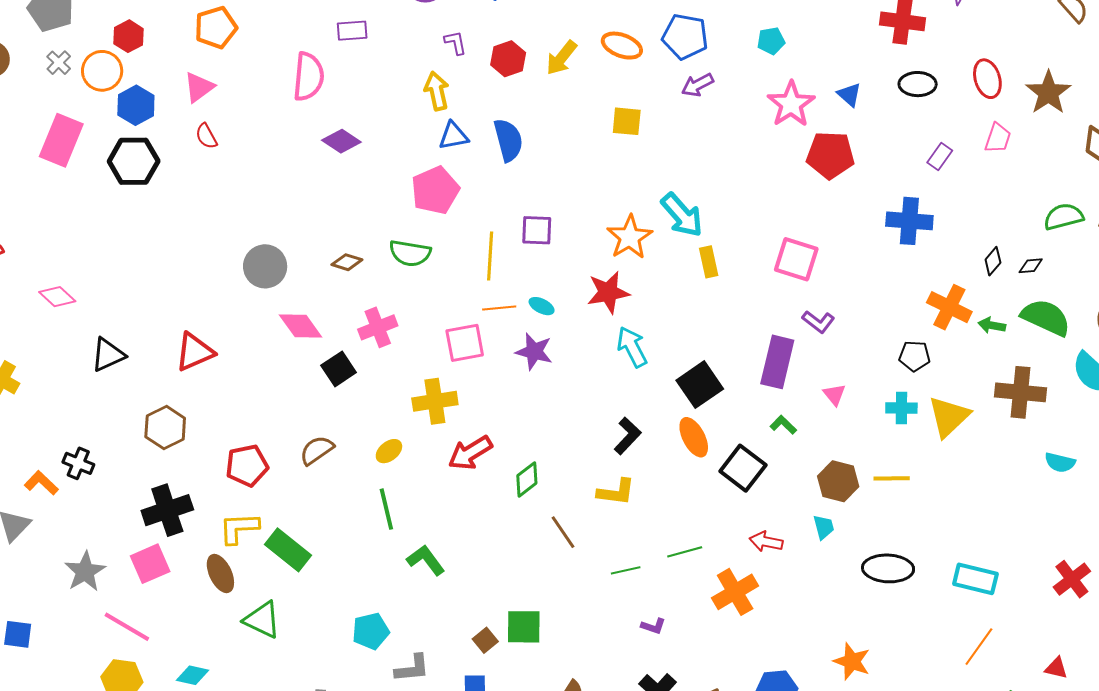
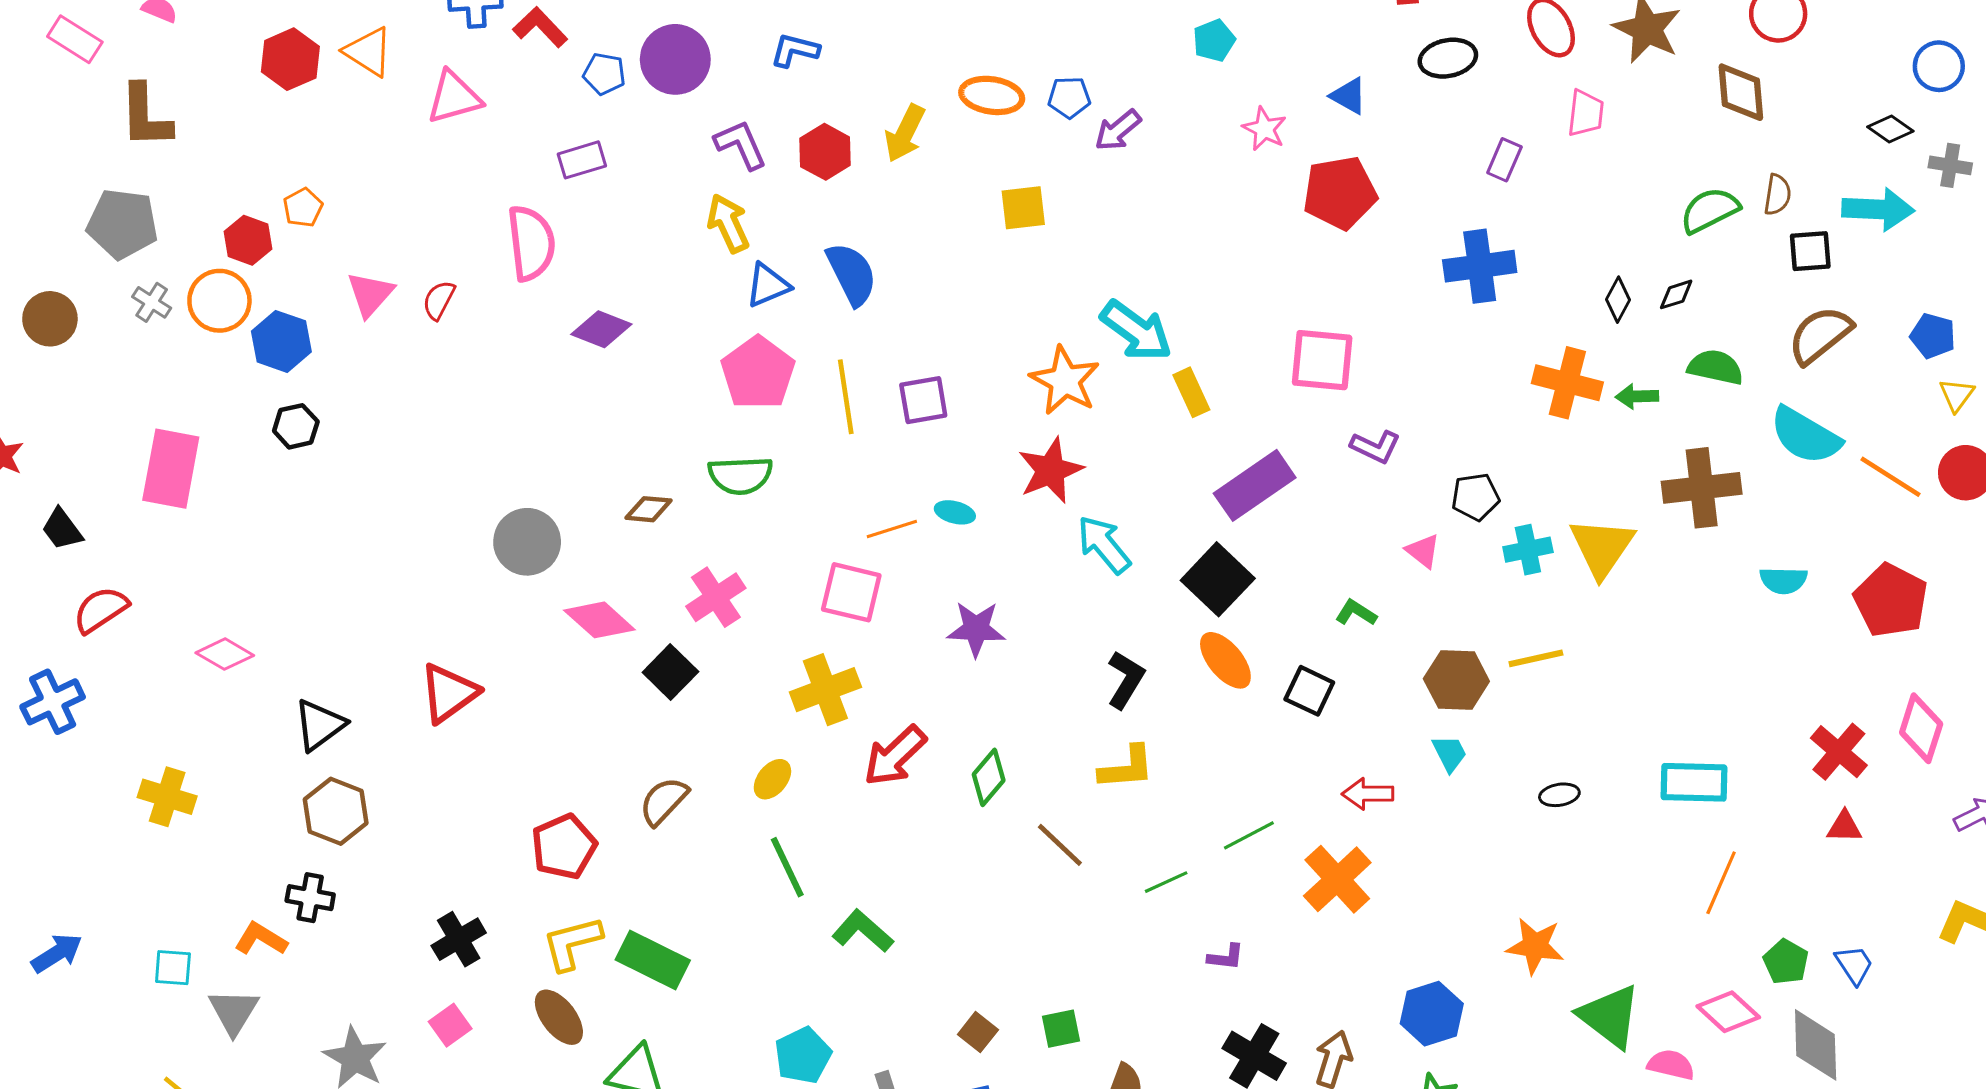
orange pentagon: (216, 28) -> (303, 208), moved, size x0.6
blue pentagon: (685, 37) -> (1069, 97), moved, size x0.6
purple L-shape: (455, 43) -> (741, 145), size x1.4
pink star: (791, 104) -> (1264, 129), size x0.6
red semicircle: (206, 136) -> (439, 300), moved, turned 68
pink rectangle: (61, 140) -> (171, 469), moved
black hexagon: (134, 161) -> (296, 426), size x0.6
yellow line: (490, 256) -> (846, 397), moved
green semicircle: (1046, 317) -> (1715, 367), size x0.7
pink square: (465, 343) -> (851, 592), turned 36
purple star: (534, 352) -> (976, 629), moved
black pentagon: (914, 356) -> (1475, 497), moved
purple rectangle: (777, 362) -> (1255, 485), moved, turned 54
brown hexagon: (165, 428) -> (336, 811), moved
black square: (743, 468) -> (1309, 691), size x0.7
black cross: (167, 510) -> (459, 939), size x0.7
pink square: (150, 564) -> (450, 1025), size x0.7
black ellipse: (888, 568) -> (1559, 795), size x0.5
green square: (524, 627) -> (1061, 1029), moved, size x0.7
red triangle: (1056, 668) -> (1844, 827), moved

